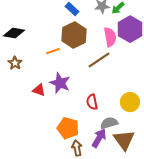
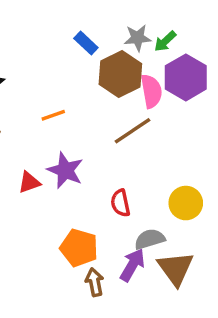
brown hexagon: (74, 35) -> (120, 74), moved
red triangle: (39, 90) -> (29, 182), turned -40

